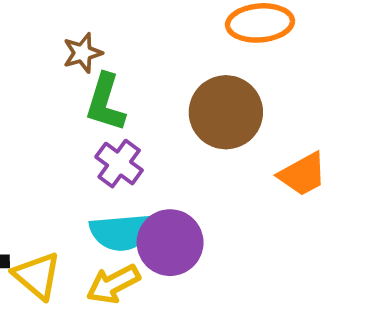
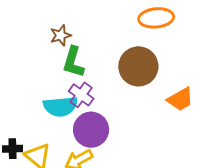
cyan semicircle: (122, 232) -> (60, 106), moved
purple circle: (170, 243) -> (91, 130), moved

